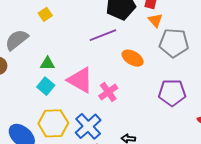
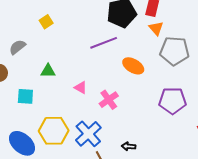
gray semicircle: (17, 40) -> (17, 47), size x0.7
pink triangle: (80, 80) -> (81, 87), size x0.5
cyan square: (46, 86) -> (25, 96), moved, turned -36

